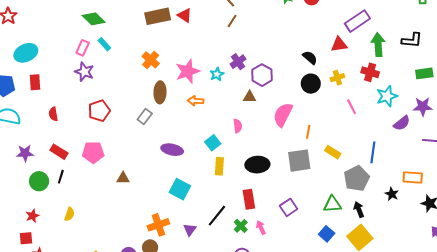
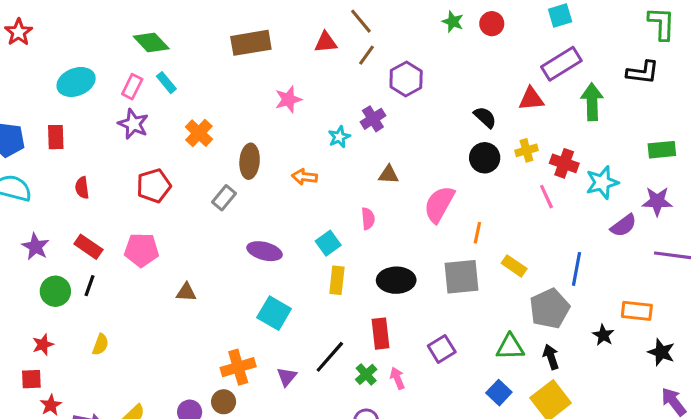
red triangle: (185, 15) -> (326, 42), moved, turned -42
black L-shape: (412, 40) -> (643, 72), moved
cyan ellipse: (26, 53) -> (76, 82), moved
orange cross: (151, 60) -> (199, 133), moved
pink star: (188, 71) -> (288, 99), moved, size x0.7
red cross: (370, 72) -> (564, 163), moved
purple hexagon: (262, 75) -> (406, 79), moved
purple star: (25, 153) -> (35, 247), turned 30

